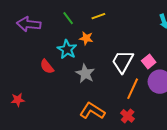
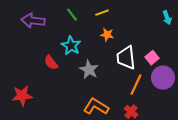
orange star: (86, 38) -> (107, 35), moved
white trapezoid: (123, 61) -> (126, 58), turned -35
red star: (18, 100) -> (22, 96), size x1.5

